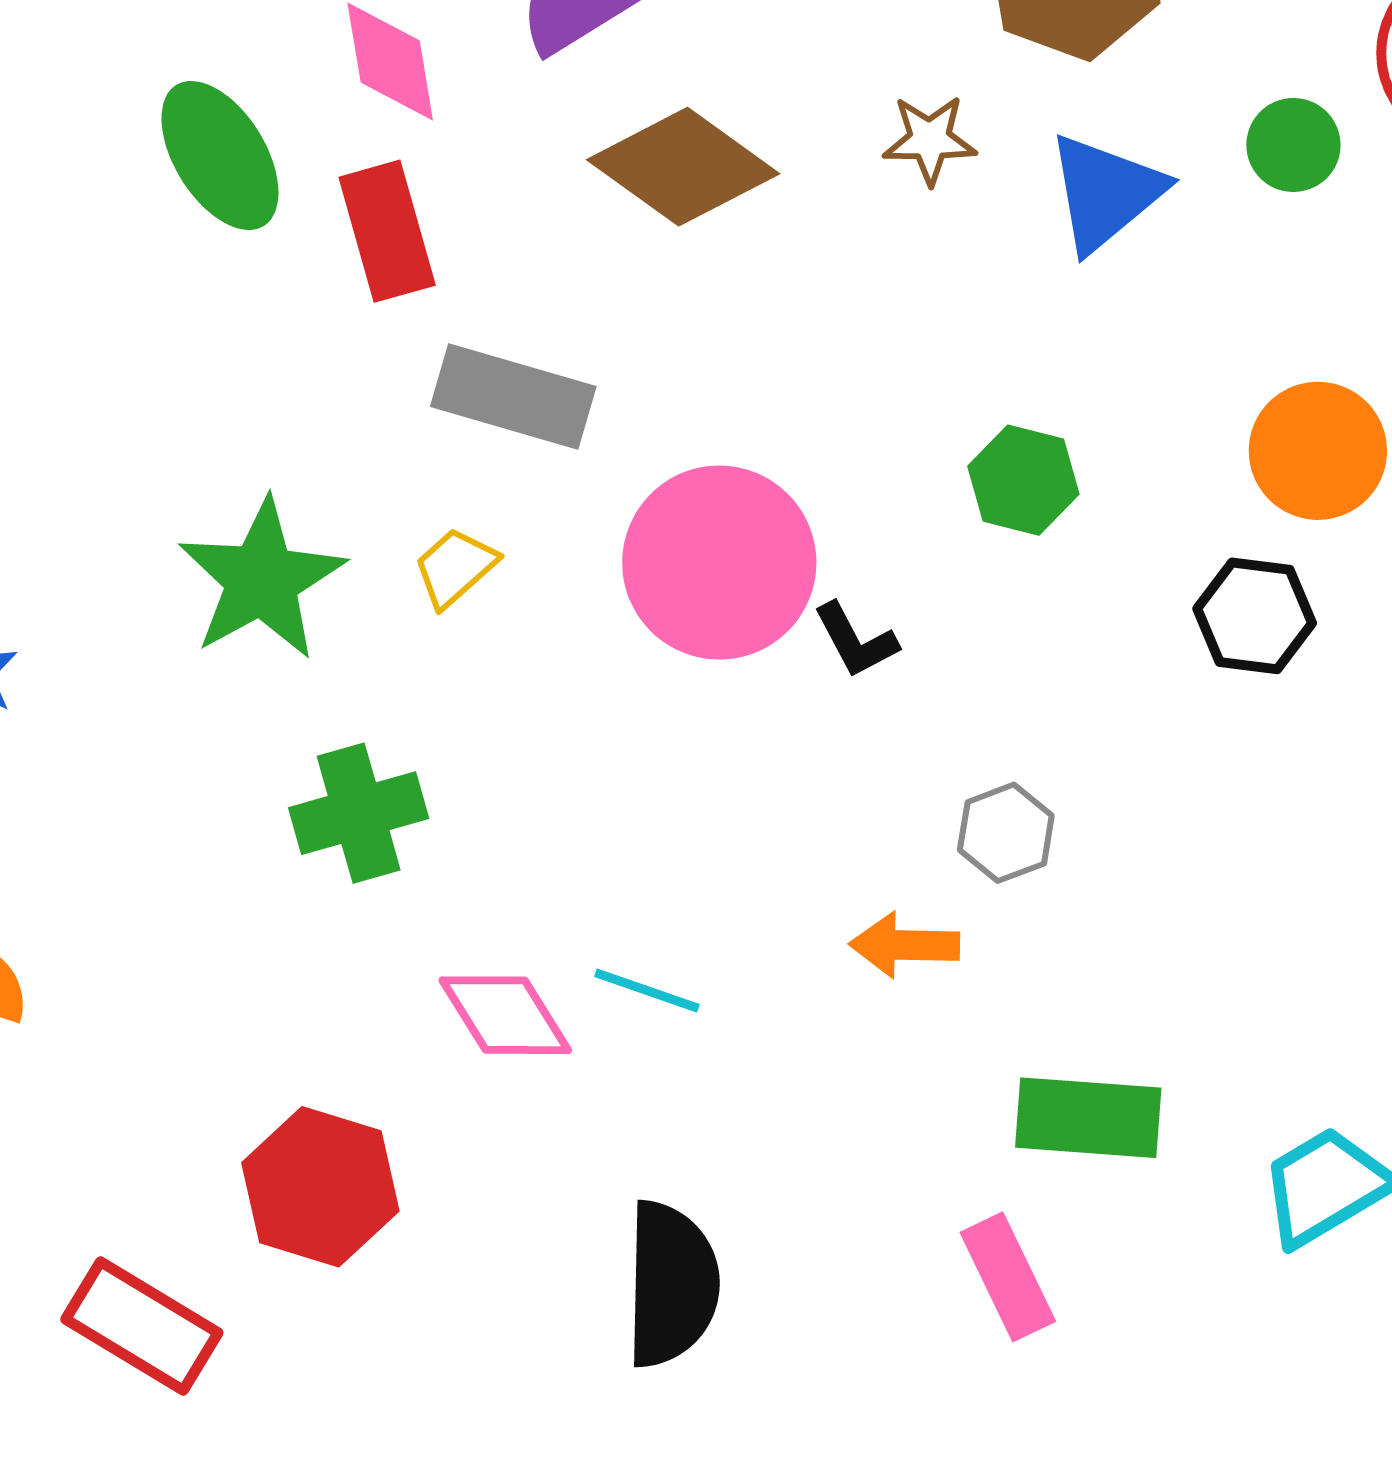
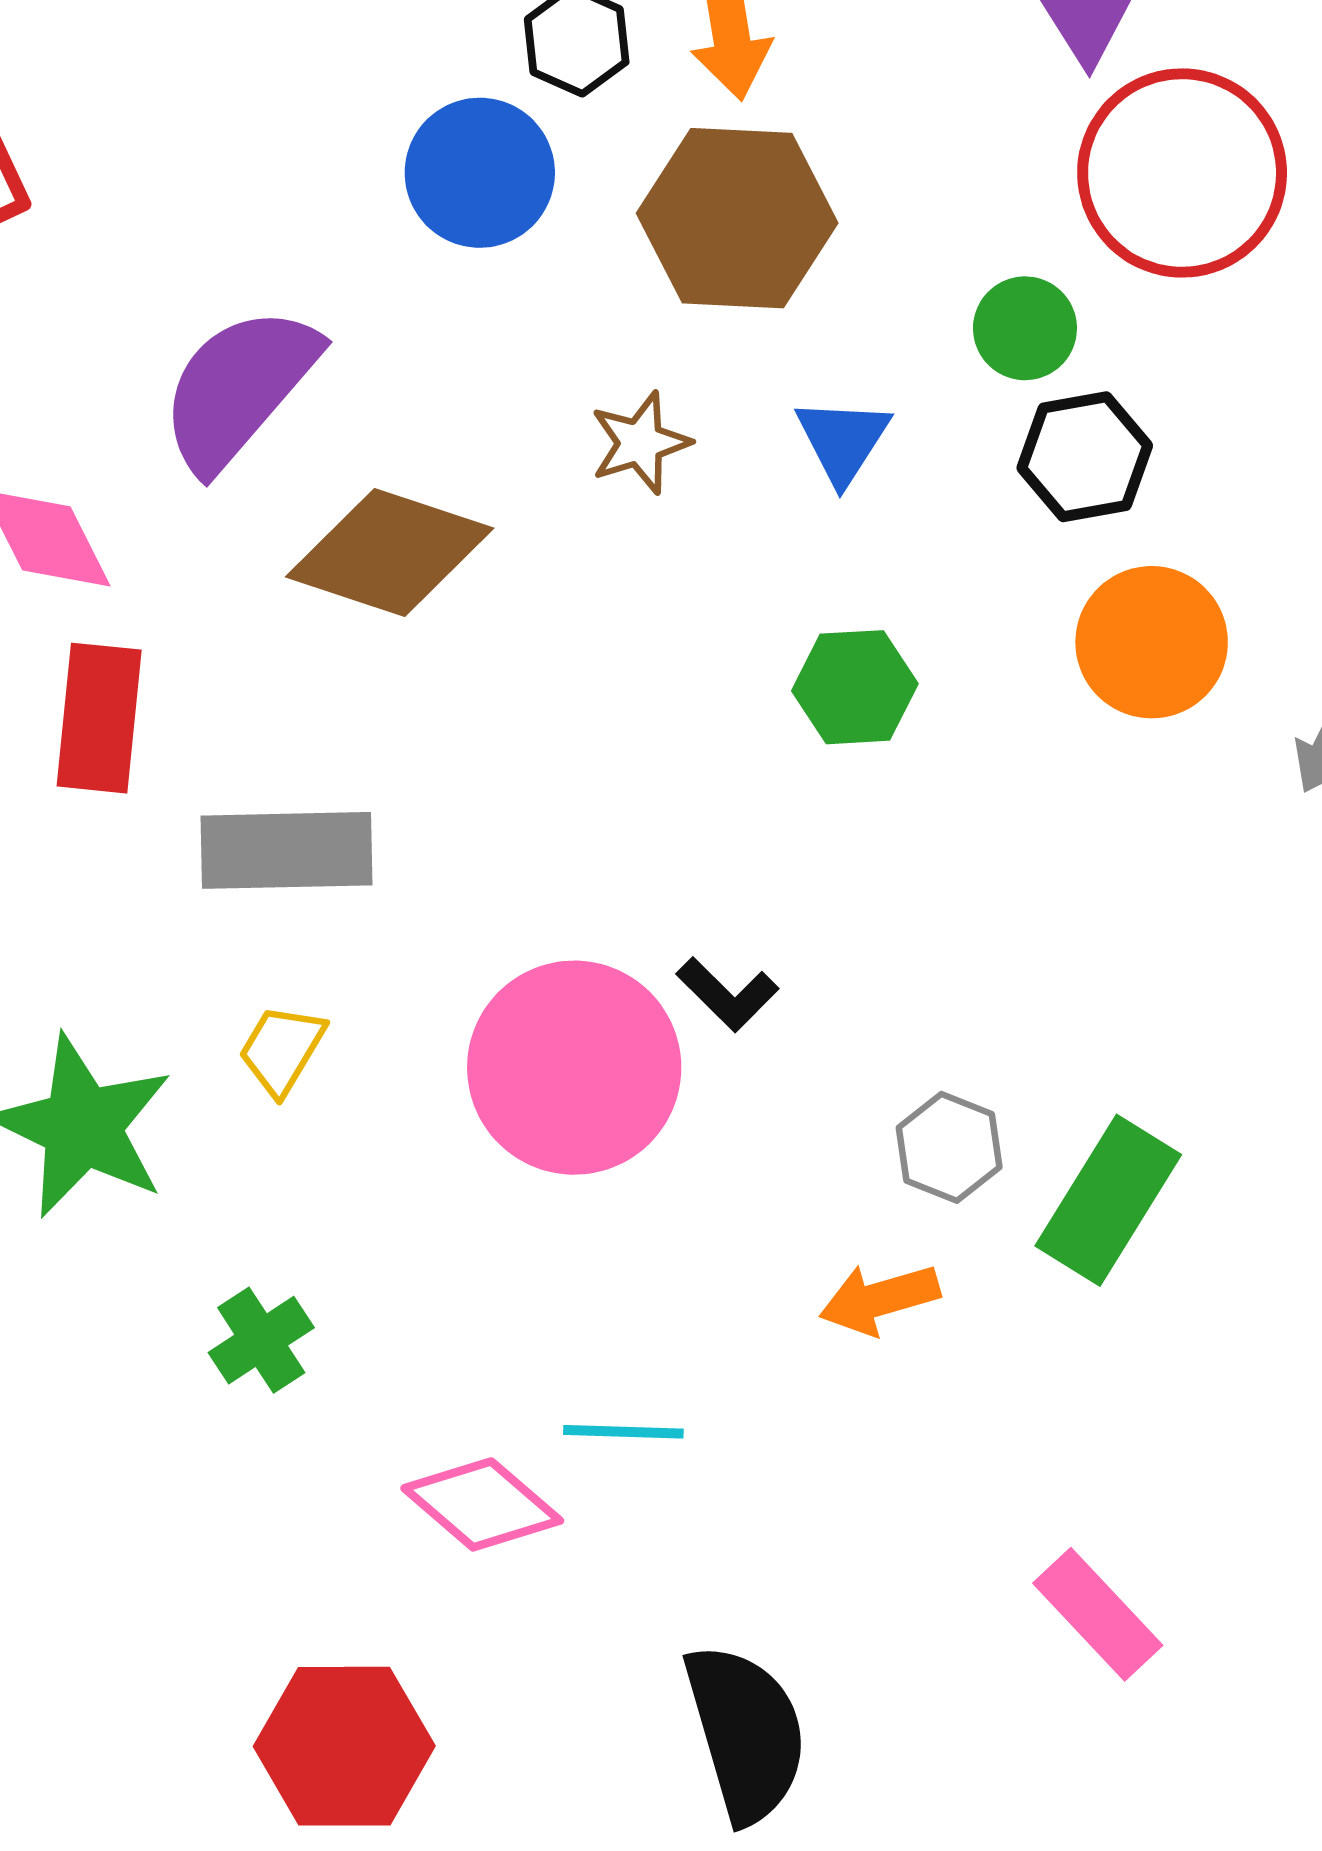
blue triangle: (1105, 193) -> (843, 440), size x0.7
red rectangle: (387, 231) -> (99, 718), turned 39
green hexagon: (1023, 480) -> (855, 687), moved
pink circle: (719, 563) -> (574, 1068), moved
black hexagon: (1255, 616) -> (1085, 457), moved
green cross: (359, 813) -> (261, 1340), size x0.7
green rectangle: (1088, 1118) -> (1108, 1200), moved, turned -45

